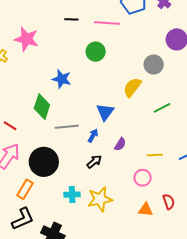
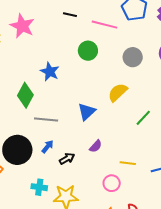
gray circle: (154, 65) -> (133, 57), moved
green line: (162, 108) -> (143, 118), turned -30
blue arrow: (93, 136) -> (48, 147), moved

